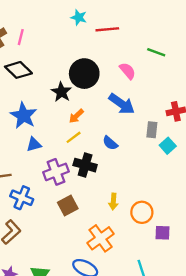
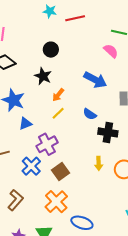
pink semicircle: (128, 71) -> (111, 51), moved
black circle: (84, 74) -> (51, 50), moved, size x0.6
black cross: (85, 165) -> (108, 132), moved
blue cross: (22, 198) -> (31, 166), moved, turned 30
orange cross: (101, 238) -> (56, 202), moved

